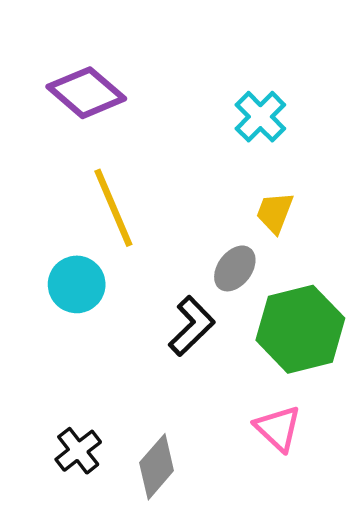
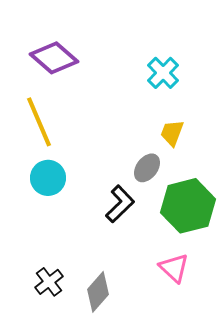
yellow line: (113, 208) -> (39, 122), moved

